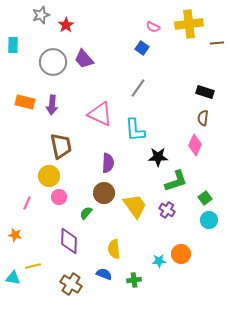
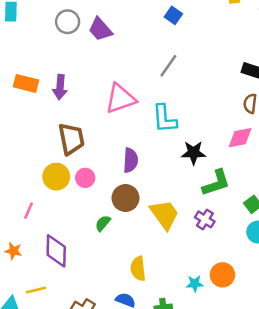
gray circle: (53, 62) -> (68, 22), moved, size x0.7
pink triangle: (100, 114) -> (120, 99), turned -44
pink diamond: (195, 145) -> (240, 138), turned 55
pink circle: (59, 197) -> (85, 178), moved
purple diamond: (69, 241) -> (56, 251), moved

